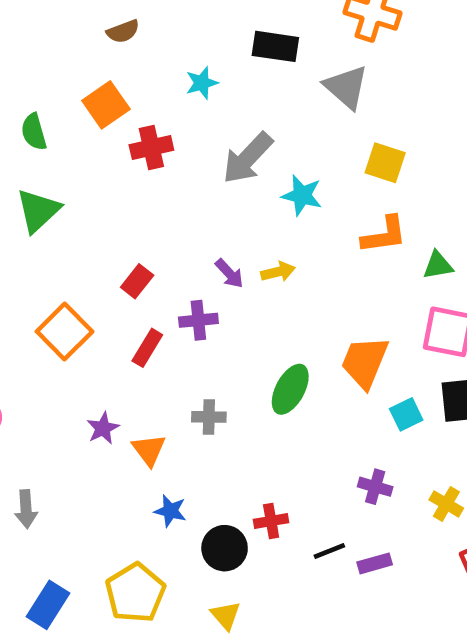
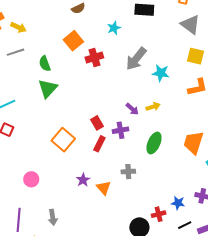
gray triangle: (346, 87) -> (190, 25), moved
green semicircle: (34, 132) -> (45, 64), moved
red rectangle: (137, 281) -> (97, 123), moved, turned -64
green ellipse: (290, 389) -> (154, 143), moved
blue star: (170, 511) -> (178, 203), moved

